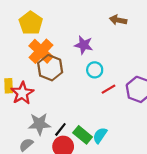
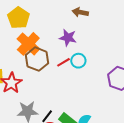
brown arrow: (118, 20) -> (80, 12), moved
red line: (108, 89) -> (63, 62), moved

